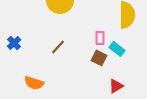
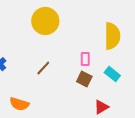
cyan rectangle: (117, 49) -> (112, 74), moved

